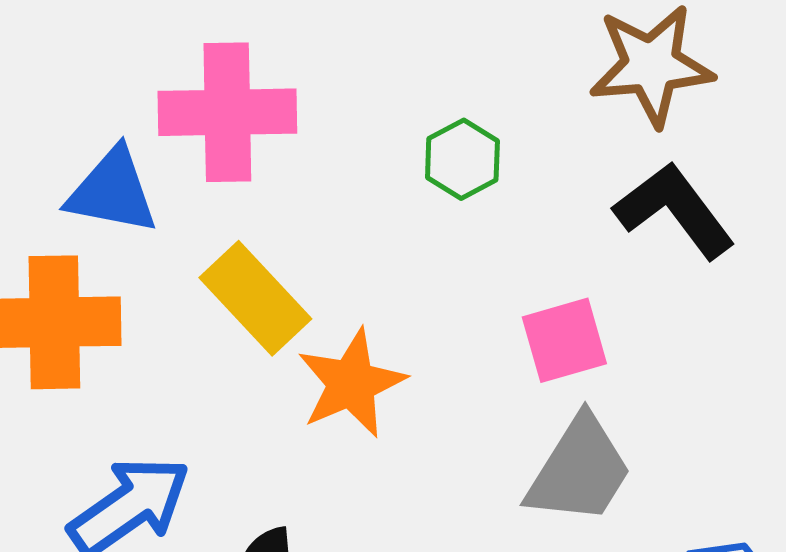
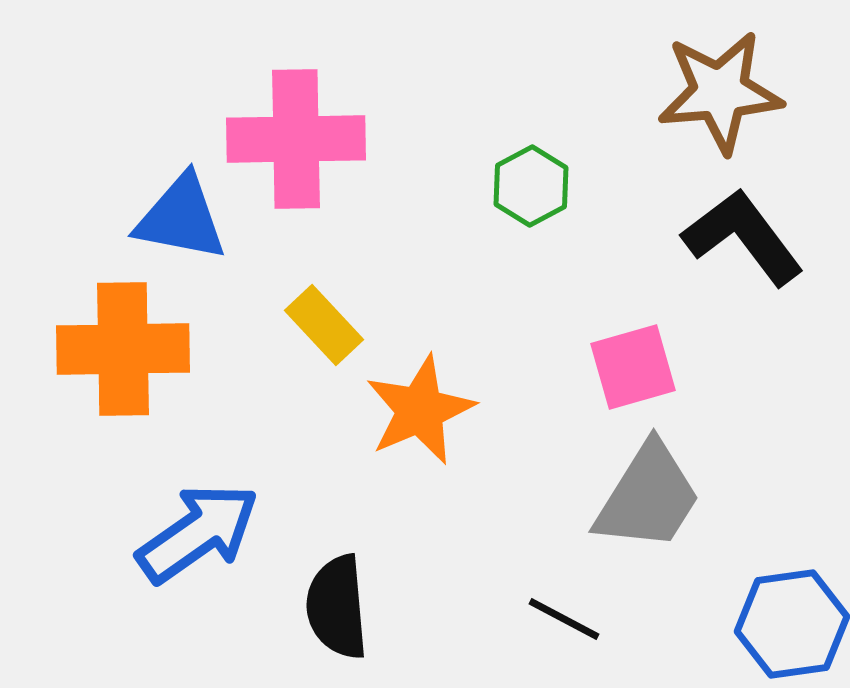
yellow rectangle: (255, 298) -> (324, 325), size x0.7

